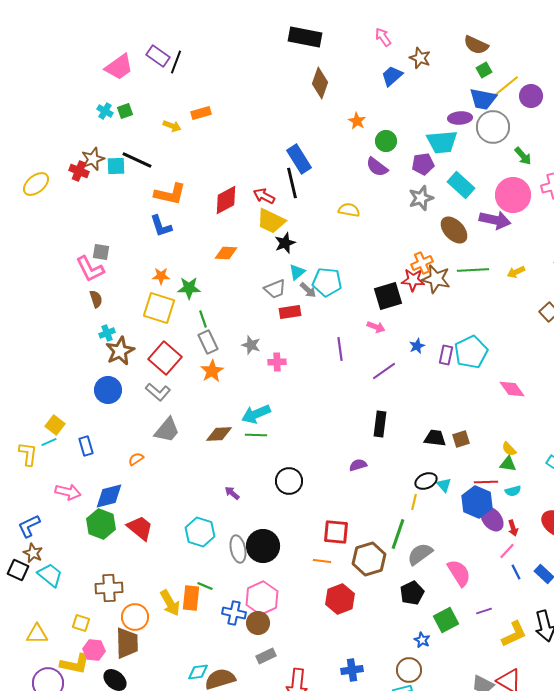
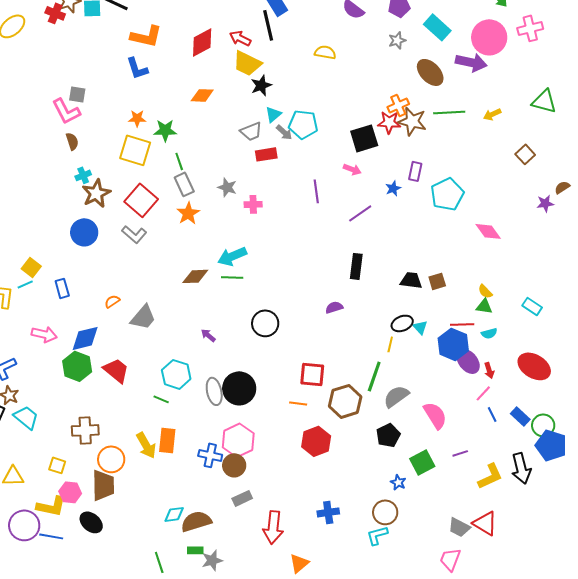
gray star: (421, 198) -> (397, 40), size x0.7
purple rectangle: (446, 355) -> (415, 171), moved
gray trapezoid: (167, 430) -> (143, 317), moved
green line: (205, 586) -> (161, 399), moved

